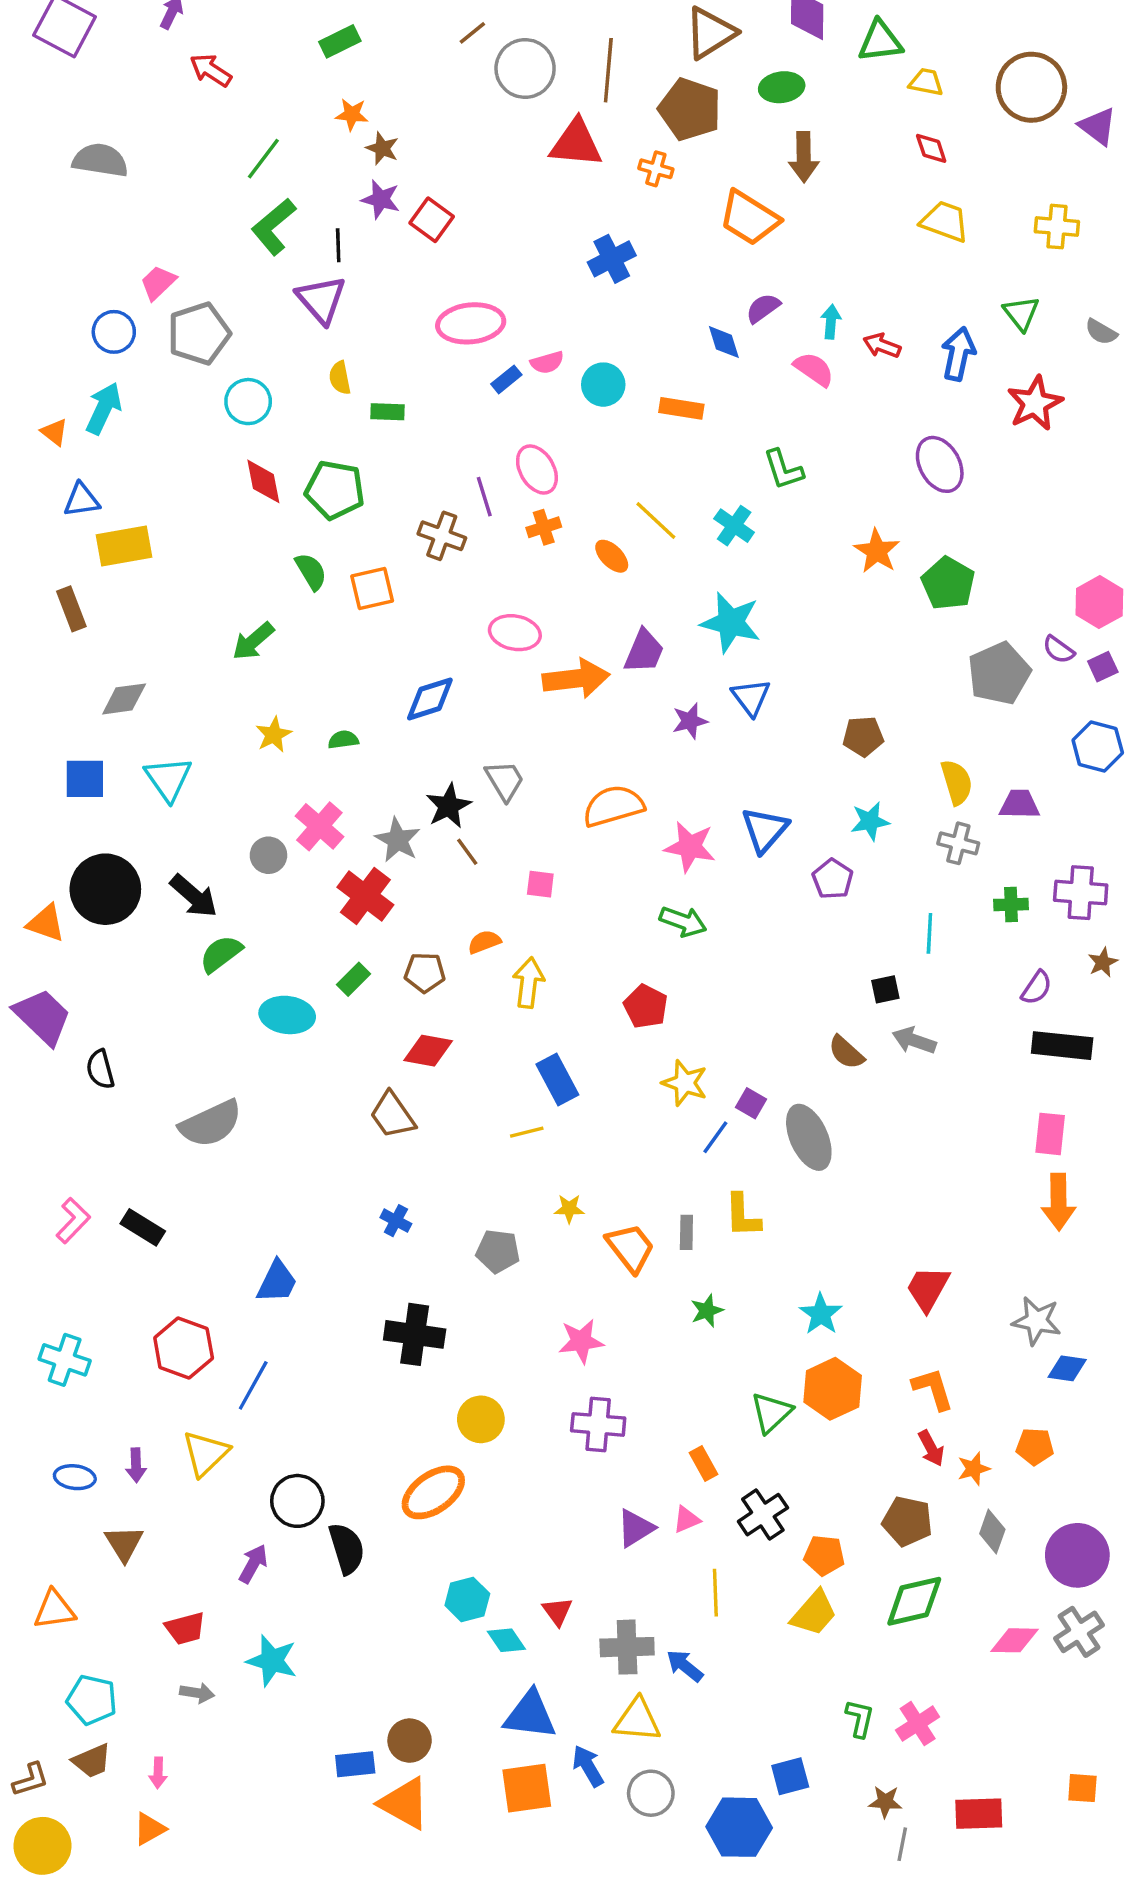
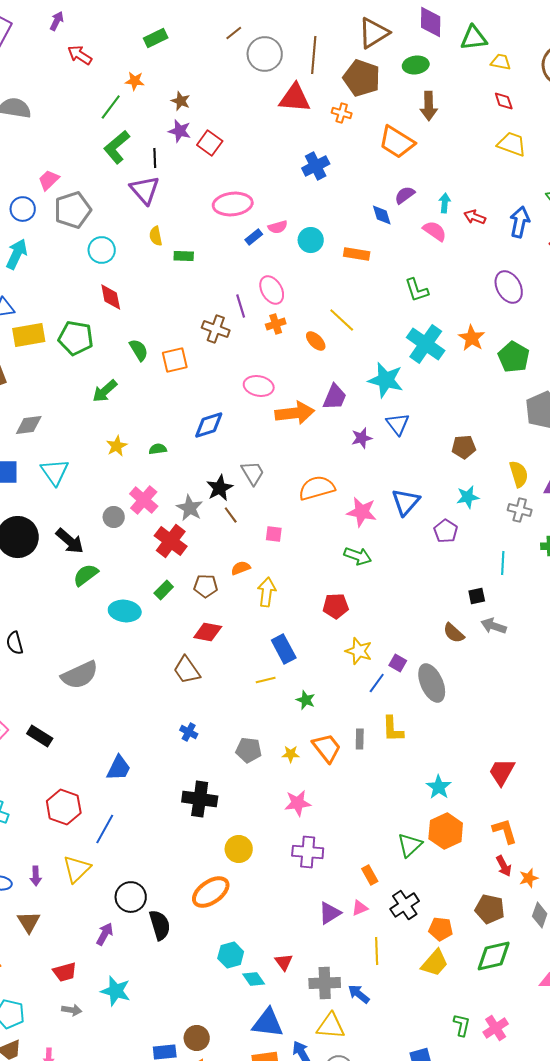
orange star: (352, 114) -> (135, 81), moved
green pentagon: (335, 490) -> (76, 338), moved
cyan cross: (734, 526) -> (426, 344), moved, size x1.6
red pentagon: (646, 1006) -> (336, 606), turned -30
yellow star: (569, 1209) -> (291, 754), moved
green star: (707, 1311) -> (306, 700), moved, turned -30

